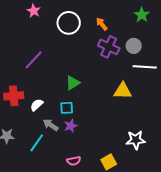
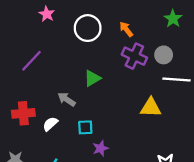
purple line: (34, 60) -> (32, 61), moved
green triangle: (73, 83) -> (92, 78), moved
gray arrow: (51, 125) -> (67, 99), moved
purple star: (71, 126) -> (100, 148), moved

